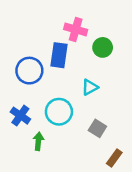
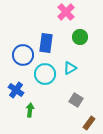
pink cross: (76, 29) -> (66, 12), moved, turned 30
cyan circle: (59, 112) -> (45, 74), moved

